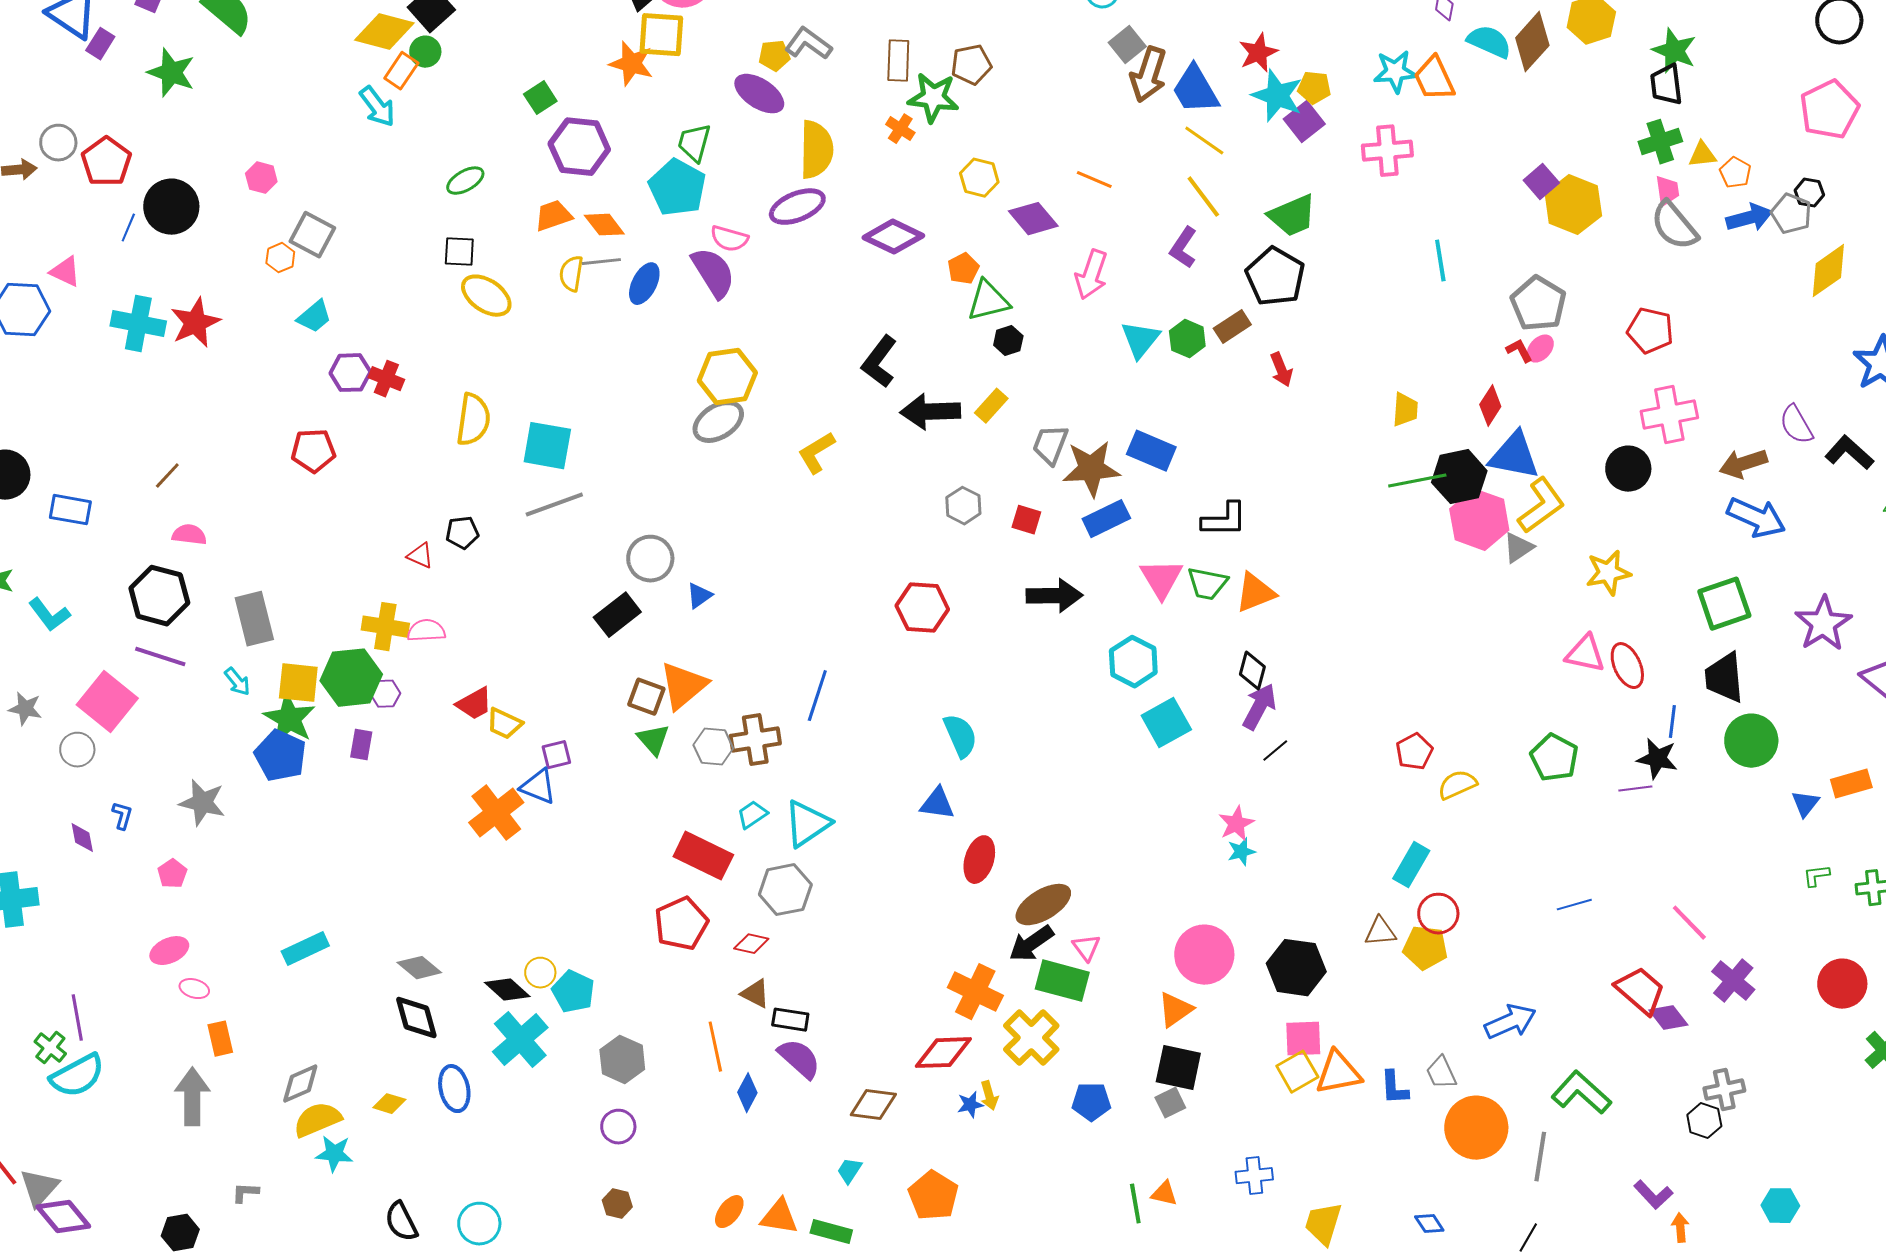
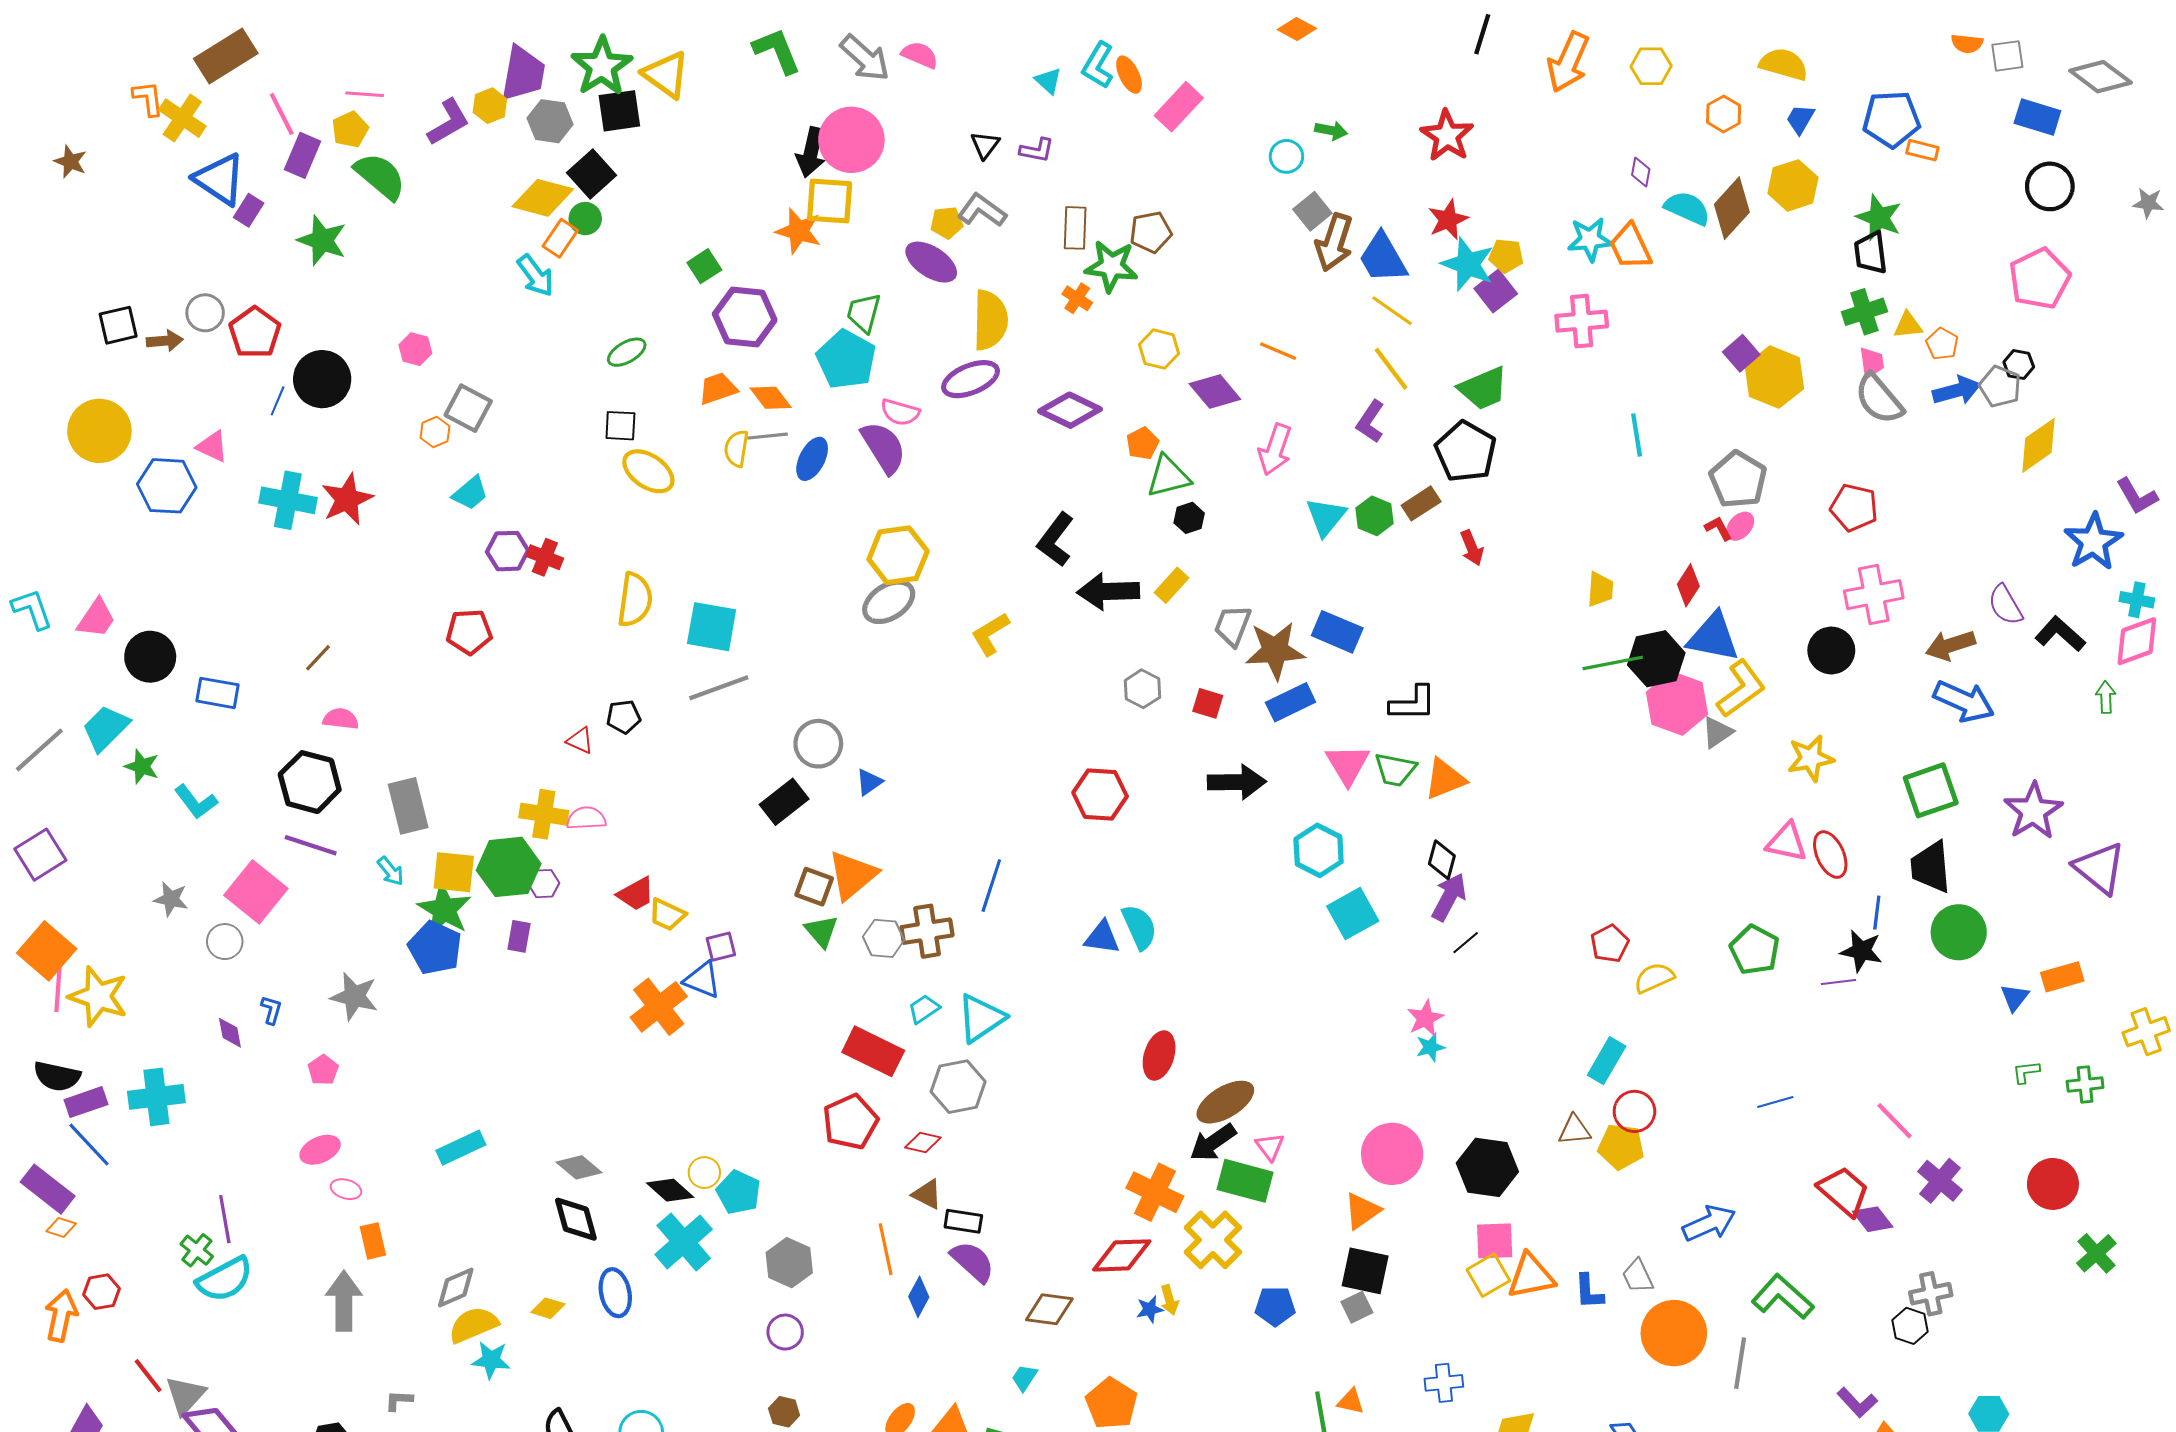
blue triangle: (937, 804) -> (1102, 937), moved

